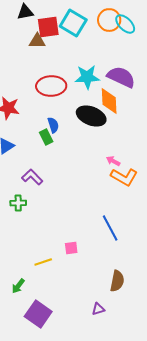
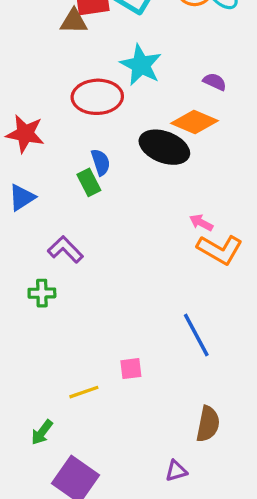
cyan star: (87, 77) -> (141, 65), moved, turned 30
purple semicircle: (121, 77) -> (215, 82), size x0.5
orange diamond: (109, 101) -> (195, 122), turned -64

